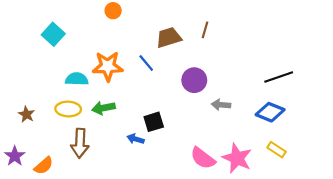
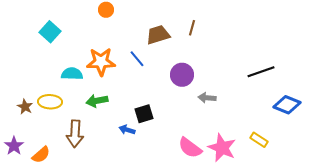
yellow ellipse: (68, 109) -> (50, 102), moved
blue diamond: (270, 112) -> (287, 105), moved

